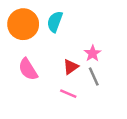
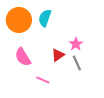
pink line: (68, 94) -> (43, 80), moved

